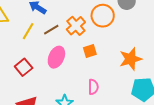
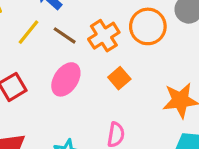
brown line: (51, 30) -> (65, 35), turned 56
orange square: (90, 51) -> (119, 78), turned -32

